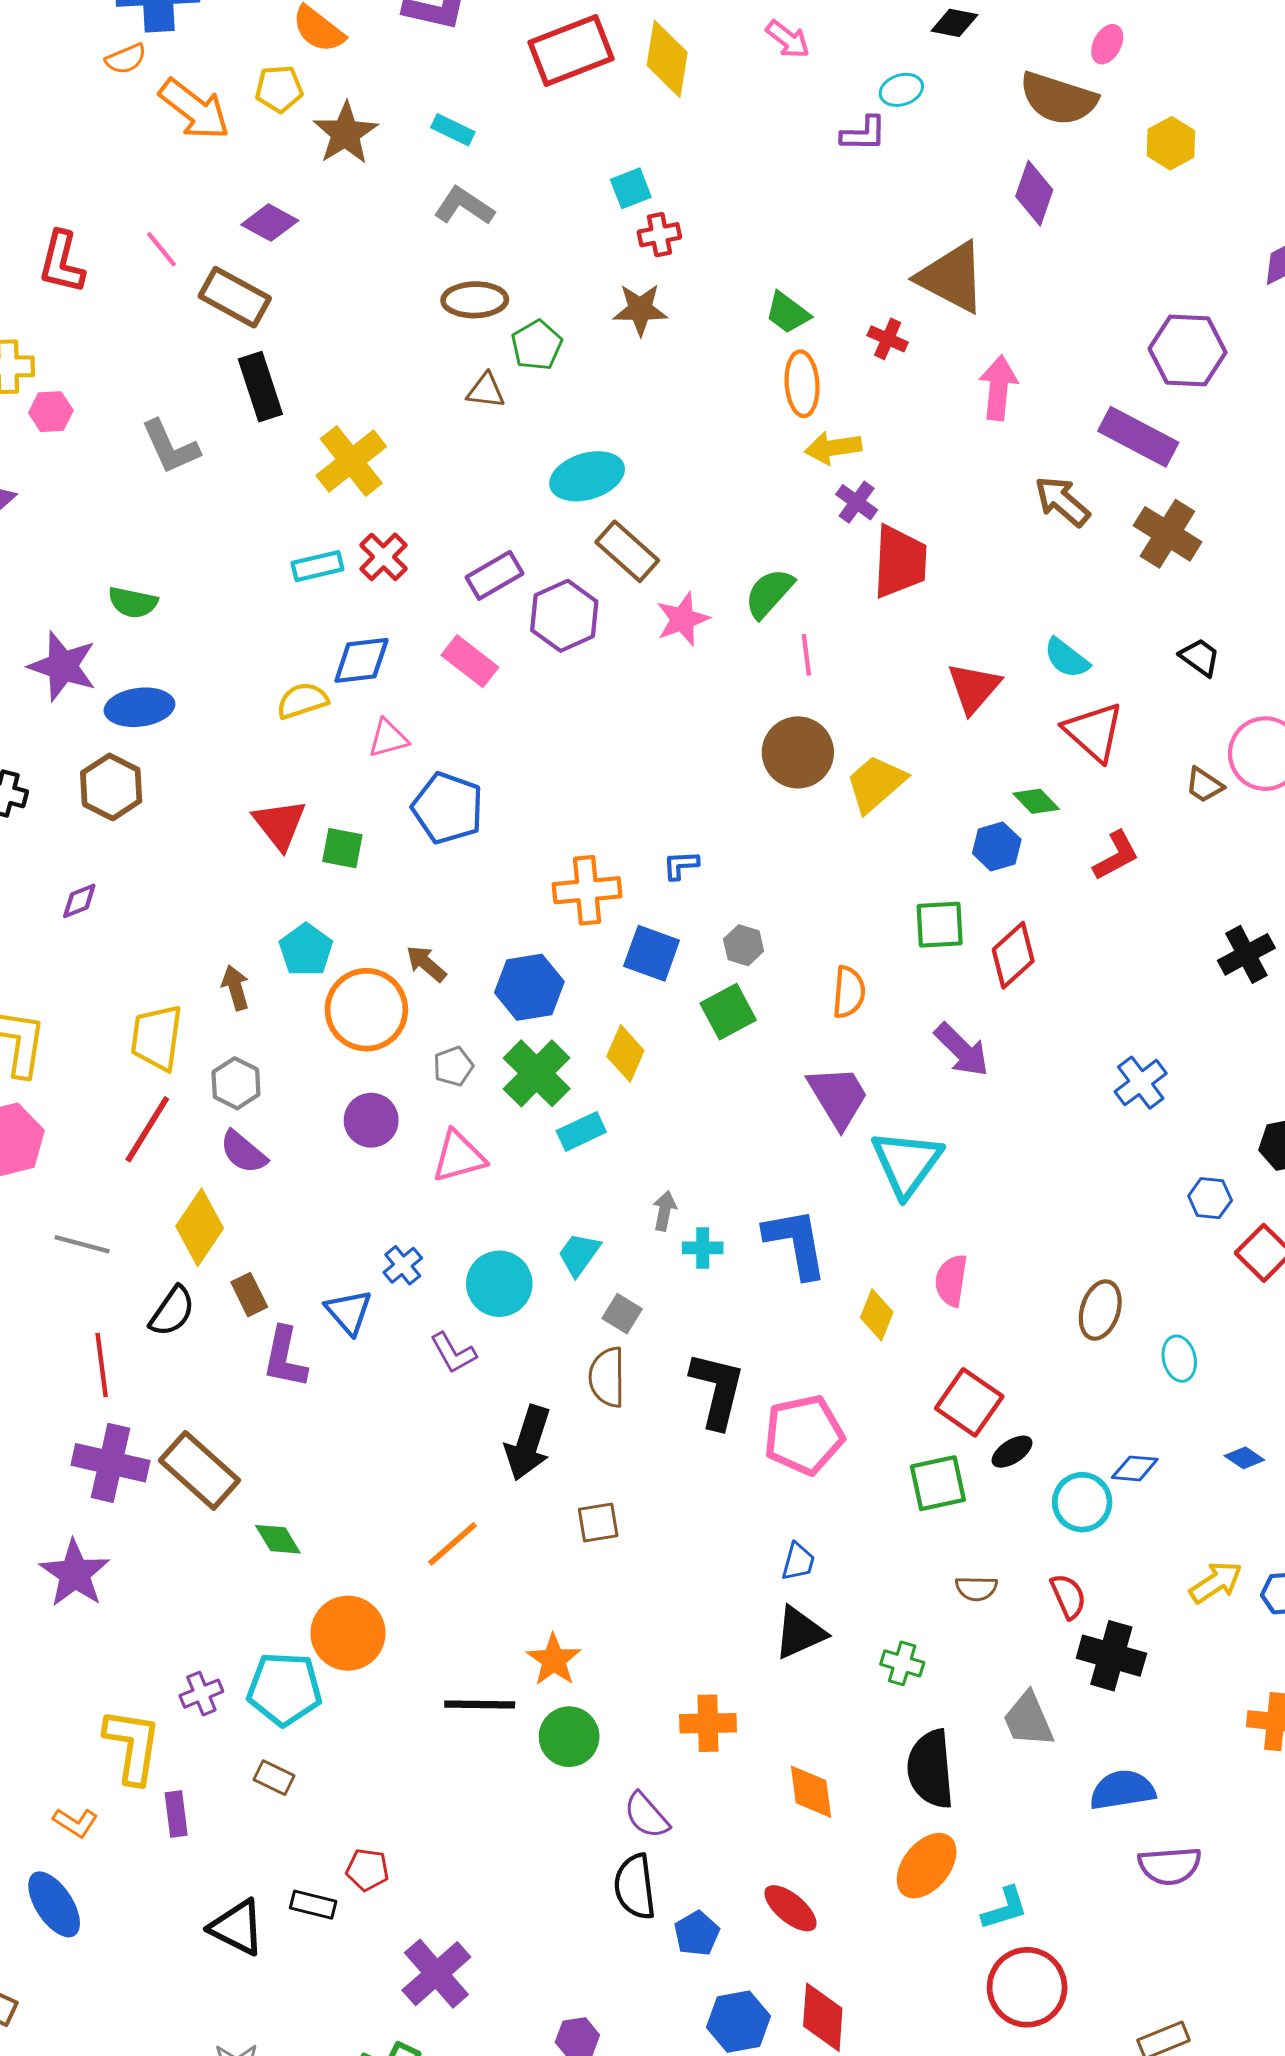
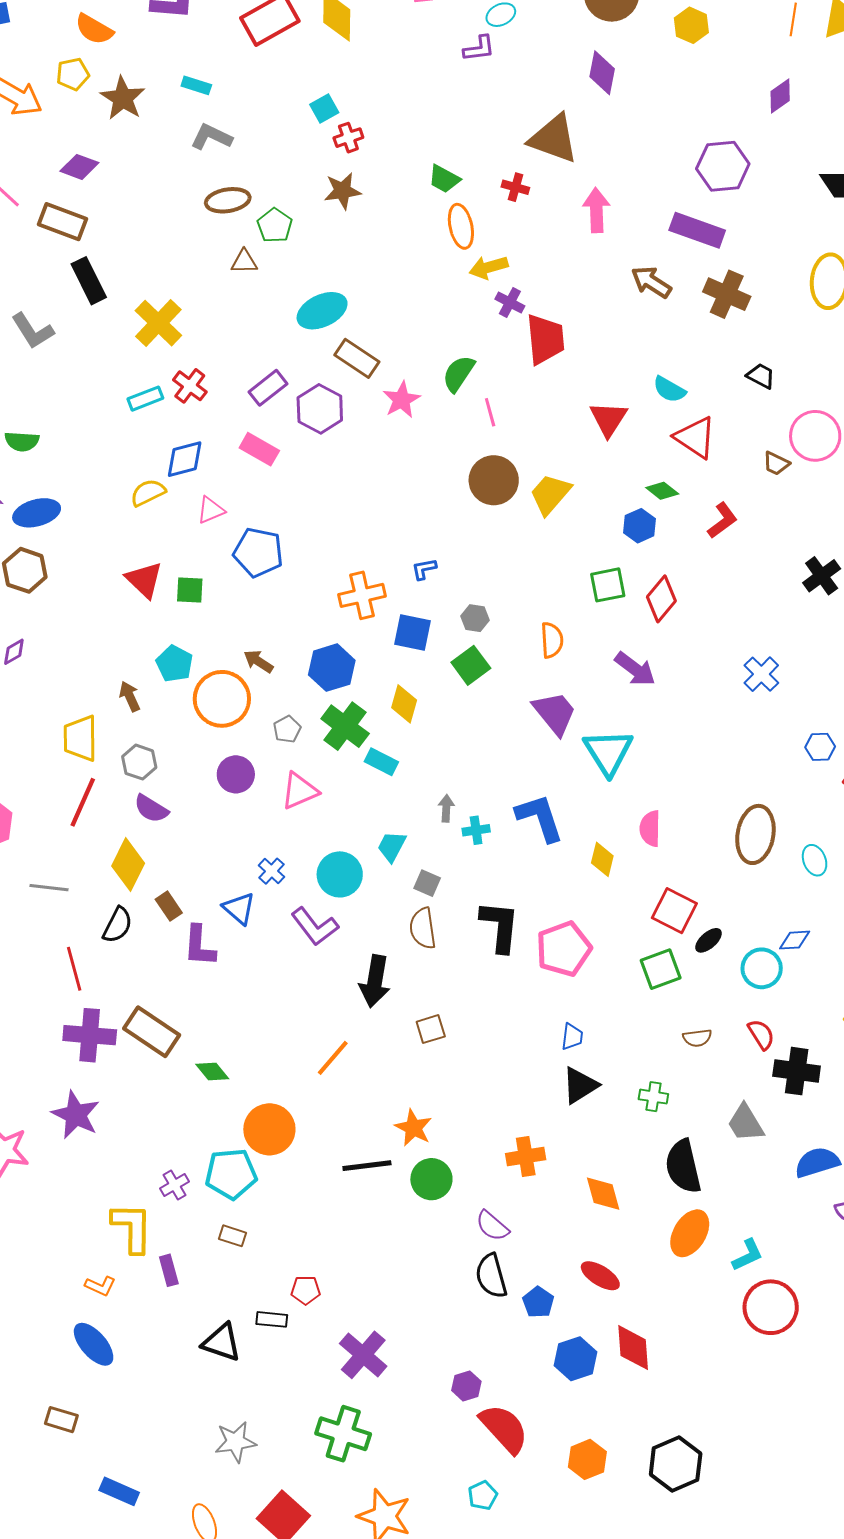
cyan rectangle: (581, 1131) -> (381, 762), turned 60
brown ellipse: (1100, 1310) -> (755, 834), size x1.4
purple L-shape: (453, 1353) -> (315, 926), size x1.4

